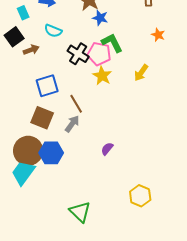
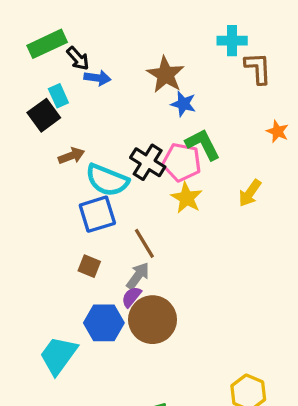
cyan semicircle: (53, 31) -> (107, 180), moved, size x1.5
black square: (14, 37) -> (44, 115), moved
brown square: (42, 118) -> (89, 266), size x0.6
purple semicircle: (107, 149) -> (131, 297), moved
brown circle: (28, 151) -> (153, 320), moved

